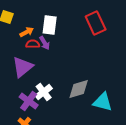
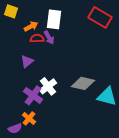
red rectangle: (96, 23) -> (100, 17), turned -35
purple triangle: (23, 67) -> (27, 61), size x0.6
gray diamond: (79, 89) -> (83, 83), turned 30

